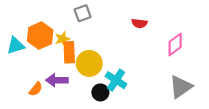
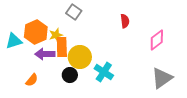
gray square: (83, 13) -> (74, 12), turned -35
red semicircle: (139, 23) -> (125, 21), turned -104
purple arrow: (57, 80) -> (45, 54), moved
black circle: (100, 92) -> (70, 75), moved

